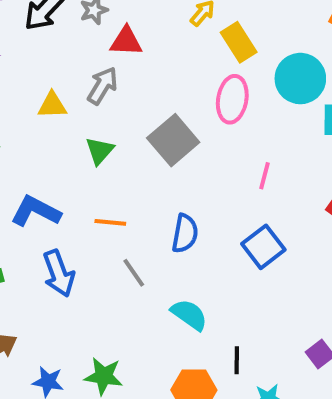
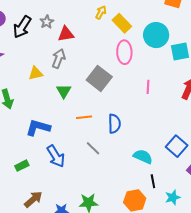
orange line: (110, 222) -> (84, 117), moved
blue square: (263, 247) -> (177, 146), moved
cyan semicircle: (189, 315) -> (143, 157), moved

